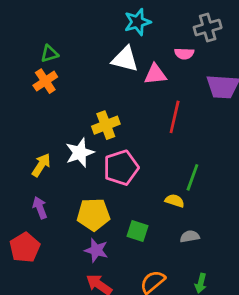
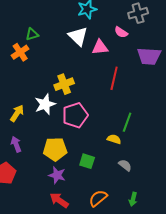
green triangle: (49, 54) -> (32, 34), moved
pink semicircle: (184, 54) -> (121, 32), turned 32
white triangle: (125, 59) -> (78, 36), turned 30
gray semicircle: (190, 236) -> (125, 165), turned 48

